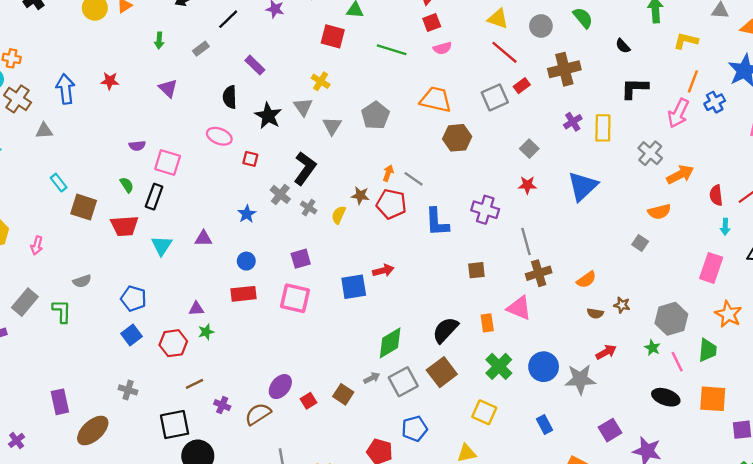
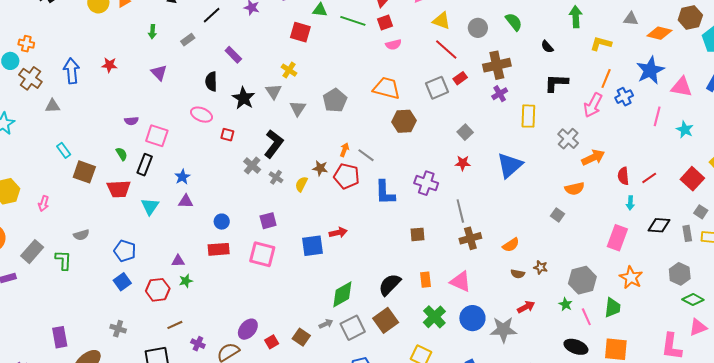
green line: (392, 50) -> (353, 21), moved
purple cross: (573, 122) -> (500, 94), moved
blue star: (247, 214) -> (182, 177), moved
pink triangle: (519, 308) -> (460, 281), moved

